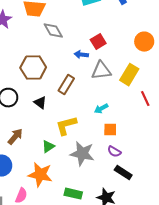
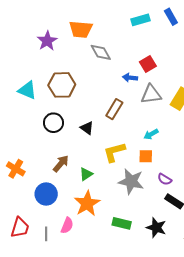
brown hexagon: (33, 68) -> (62, 85), moved
orange square: (110, 130) -> (146, 156), moved
green triangle: (48, 147) -> (86, 174), moved
orange star: (40, 175) -> (87, 203), turned 30

